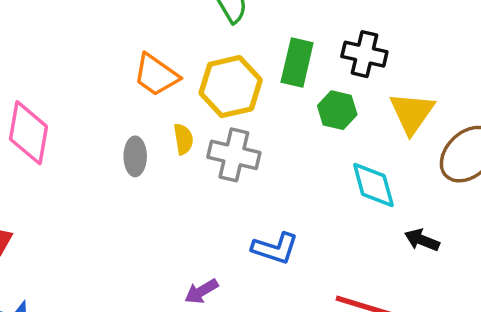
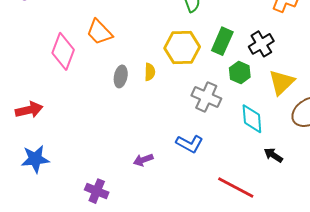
black cross: (364, 54) -> (261, 44), turned 35
orange trapezoid: (156, 75) -> (99, 32), moved
gray cross: (234, 155) -> (206, 97), moved

